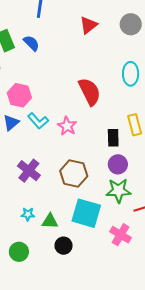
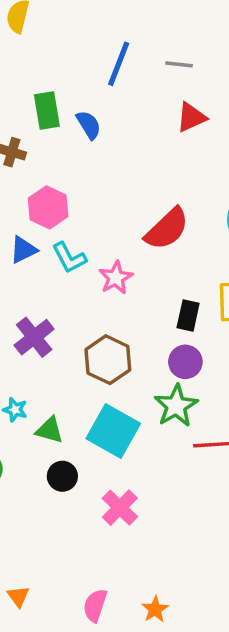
red semicircle: (90, 92) -> (167, 229), turned 60
green star: (118, 191) -> (176, 406), turned 30
pink cross: (121, 235) -> (120, 508), moved

